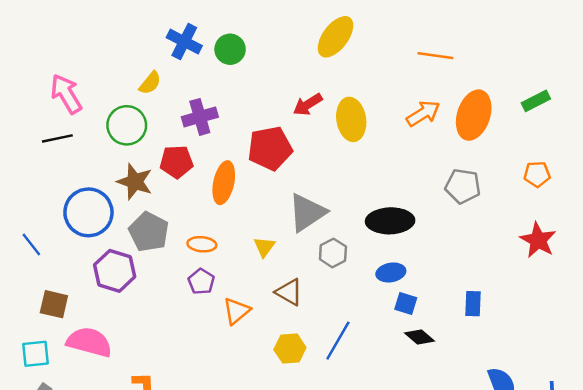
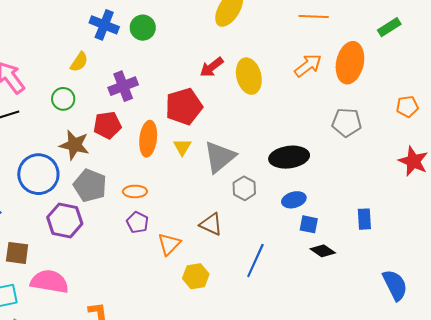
green rectangle: (536, 101) -> (389, 27), moved
green circle: (127, 125) -> (63, 99), size x0.7
yellow triangle: (264, 247) -> (182, 147), moved
yellow hexagon: (290, 349) -> (196, 276), moved

